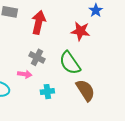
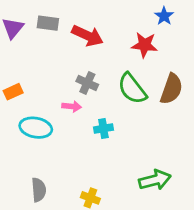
red arrow: (39, 22) -> (87, 36), turned 105
brown semicircle: (85, 90) -> (171, 89), moved, turned 55

